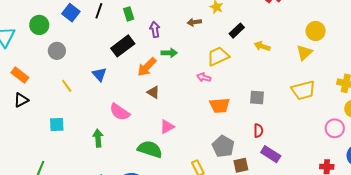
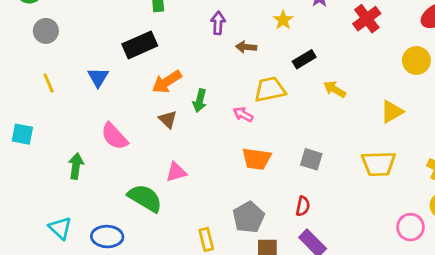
brown arrow: (194, 22) -> (246, 47), moved
purple arrow: (155, 30) -> (218, 23), moved
yellow circle: (316, 31) -> (416, 60), moved
green arrow: (169, 53) -> (200, 101), moved, turned 91

